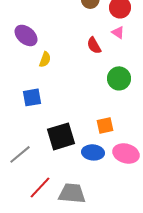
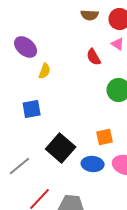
black square: (61, 136) -> (61, 148), turned -32

